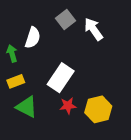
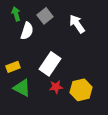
gray square: (66, 19) -> (45, 16), moved
green arrow: (12, 53) -> (16, 14), moved

